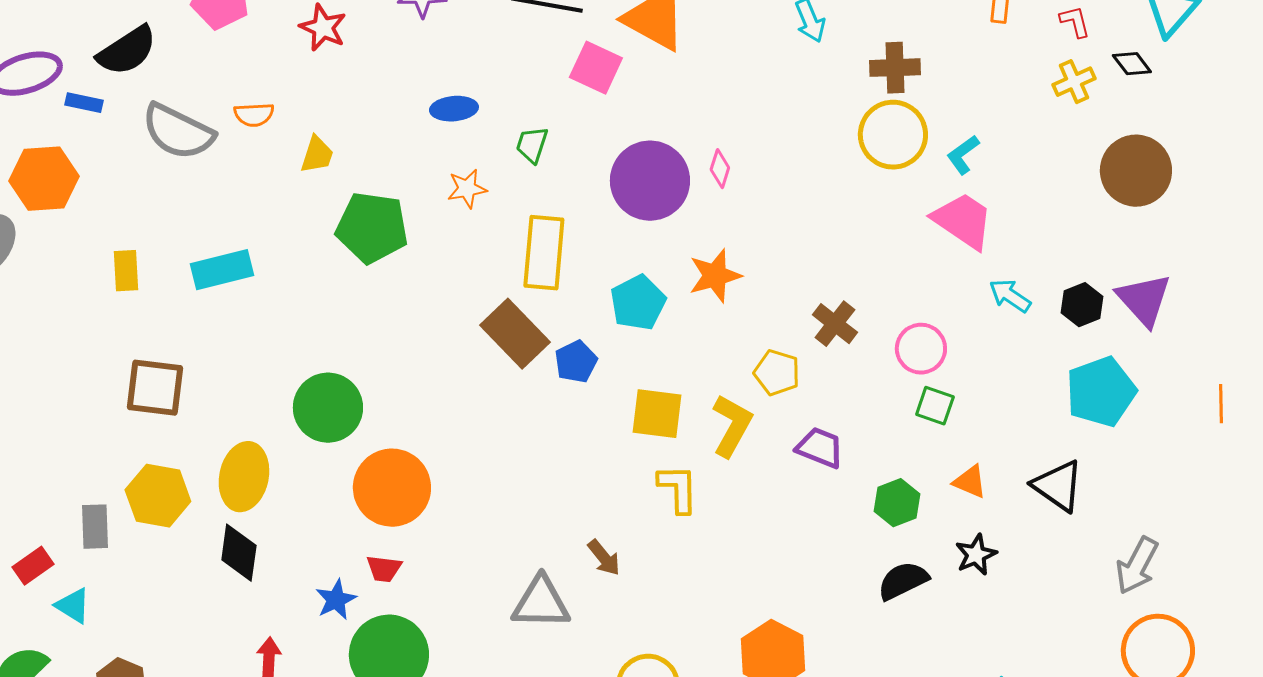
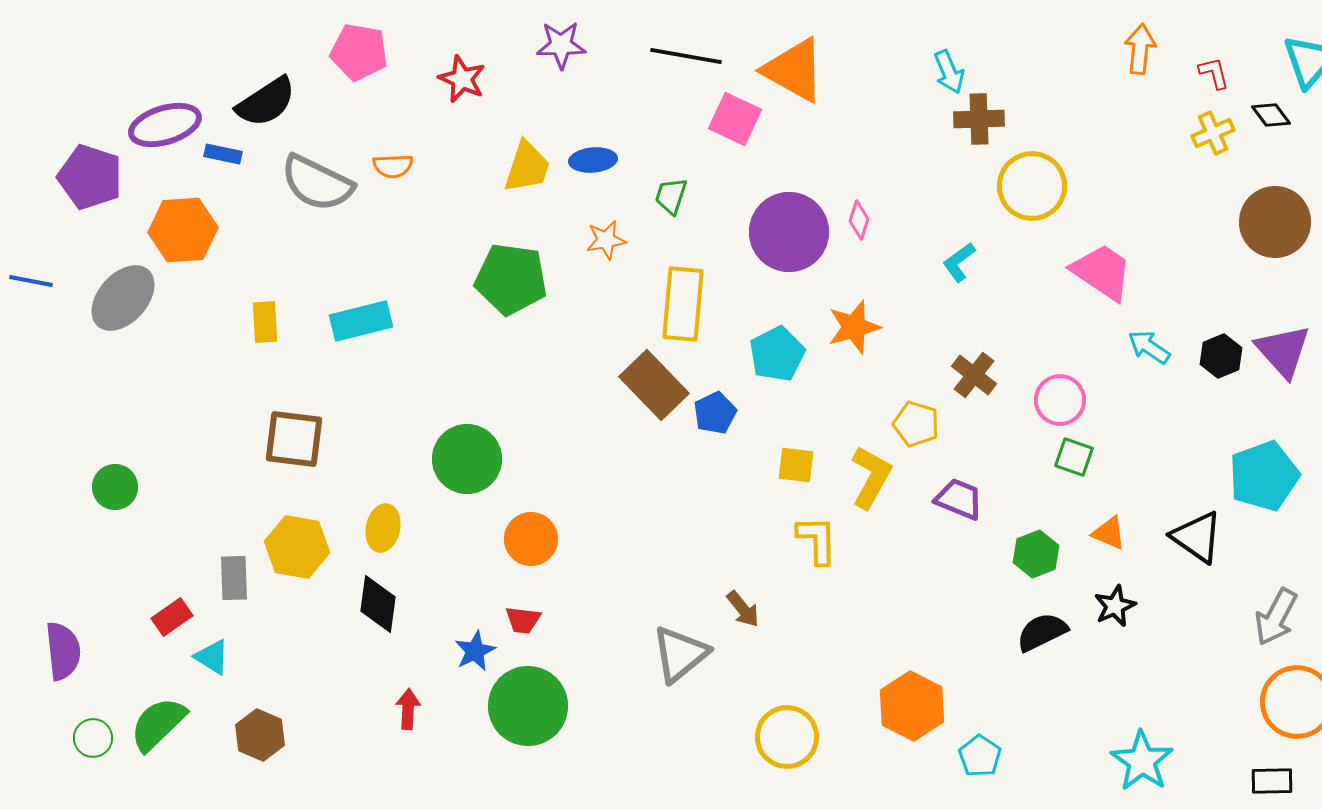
brown cross: (895, 68) -> (979, 119), moved
yellow trapezoid: (317, 155) -> (527, 167), moved, size x1.4
cyan L-shape: (963, 155) -> (959, 262), moved
cyan pentagon: (1101, 392) -> (1264, 476), moved
yellow square: (657, 414) -> (796, 465), size x0.7
yellow ellipse: (244, 477) -> (383, 528), size x0.7
orange circle: (392, 488) -> (531, 539), size x0.7
gray triangle: (541, 603) -> (680, 654), turned -40

